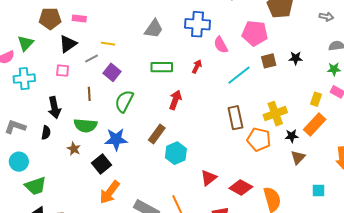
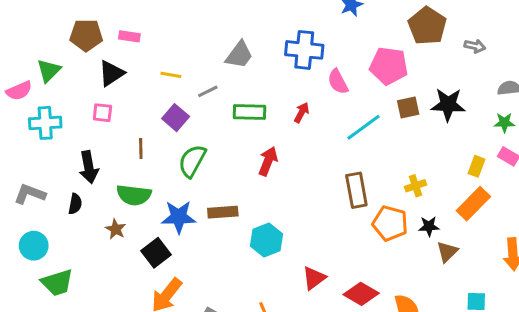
gray arrow: (326, 17) -> (475, 46), moved
gray line: (91, 58) -> (208, 91), moved
black star: (296, 58) -> (448, 105), size x1.6
yellow cross: (275, 114) -> (416, 186), size x0.6
brown rectangle: (157, 134) -> (223, 212), moved, turned 48
black star: (292, 136) -> (429, 226), moved

